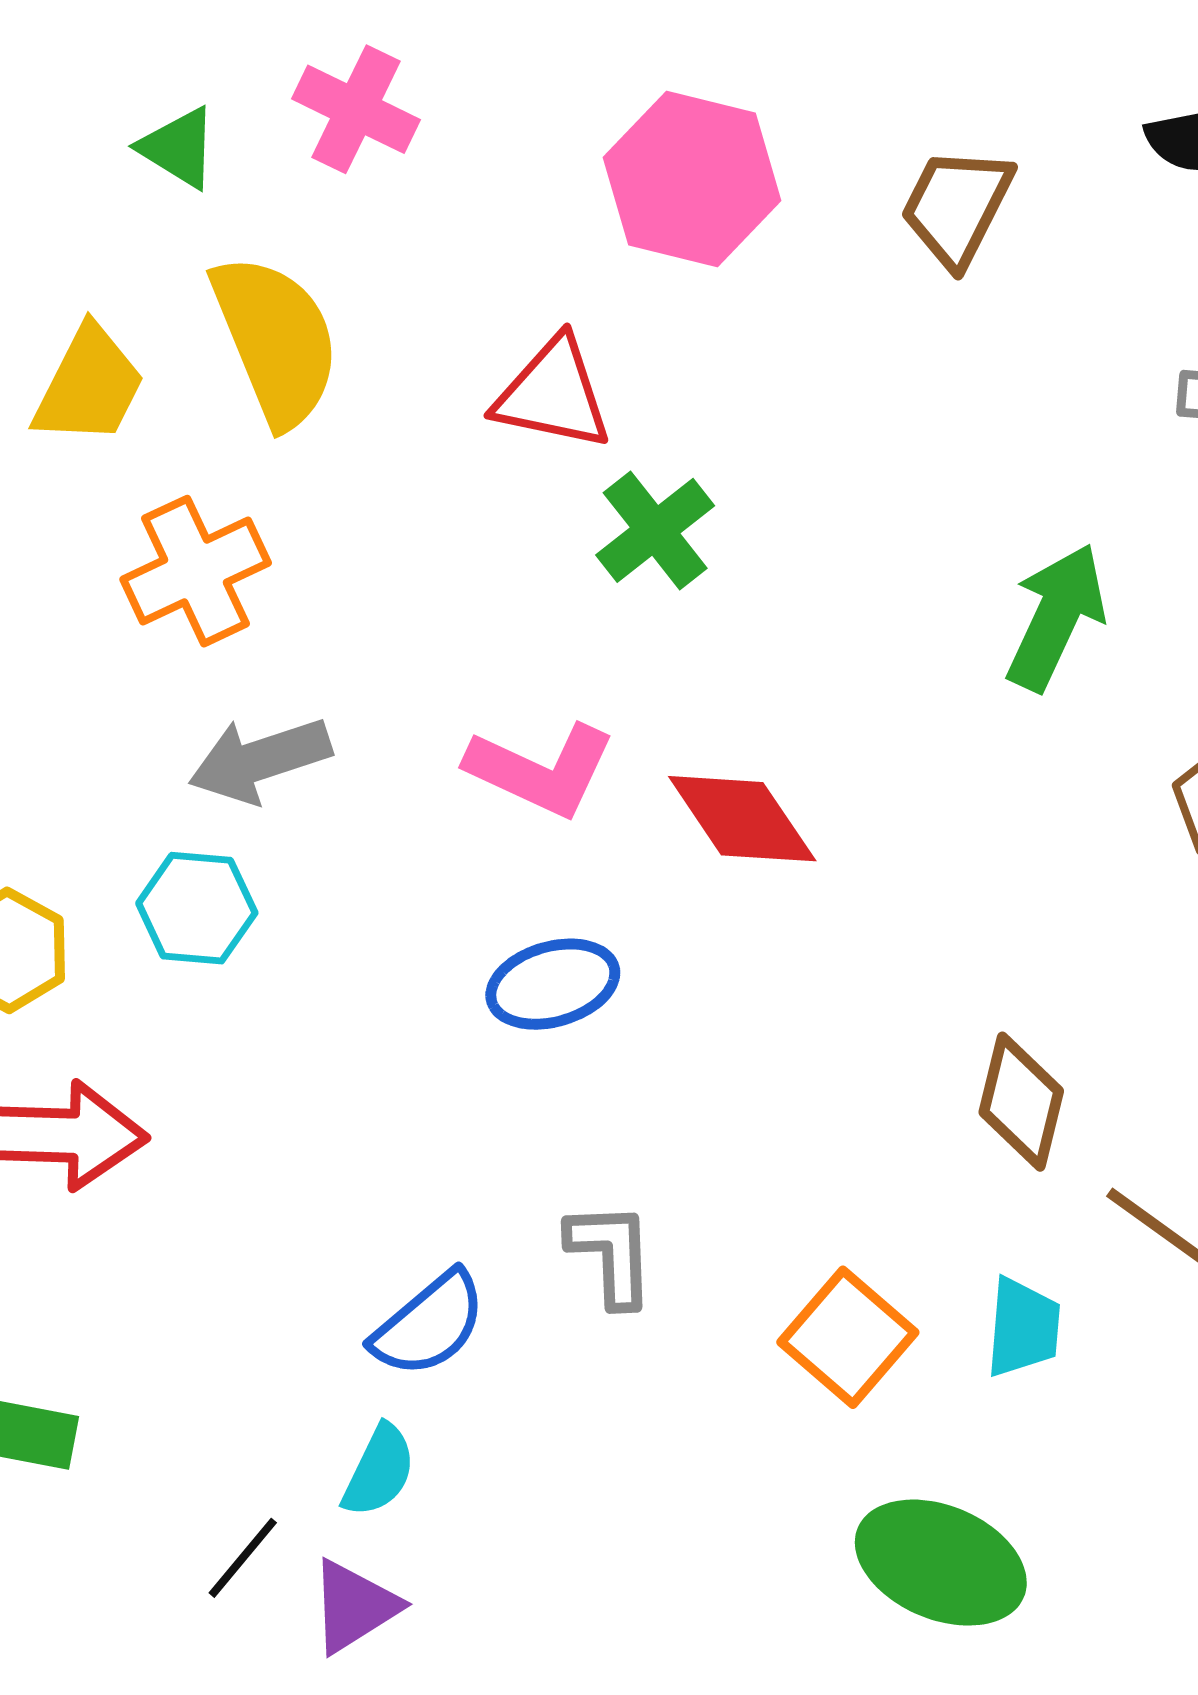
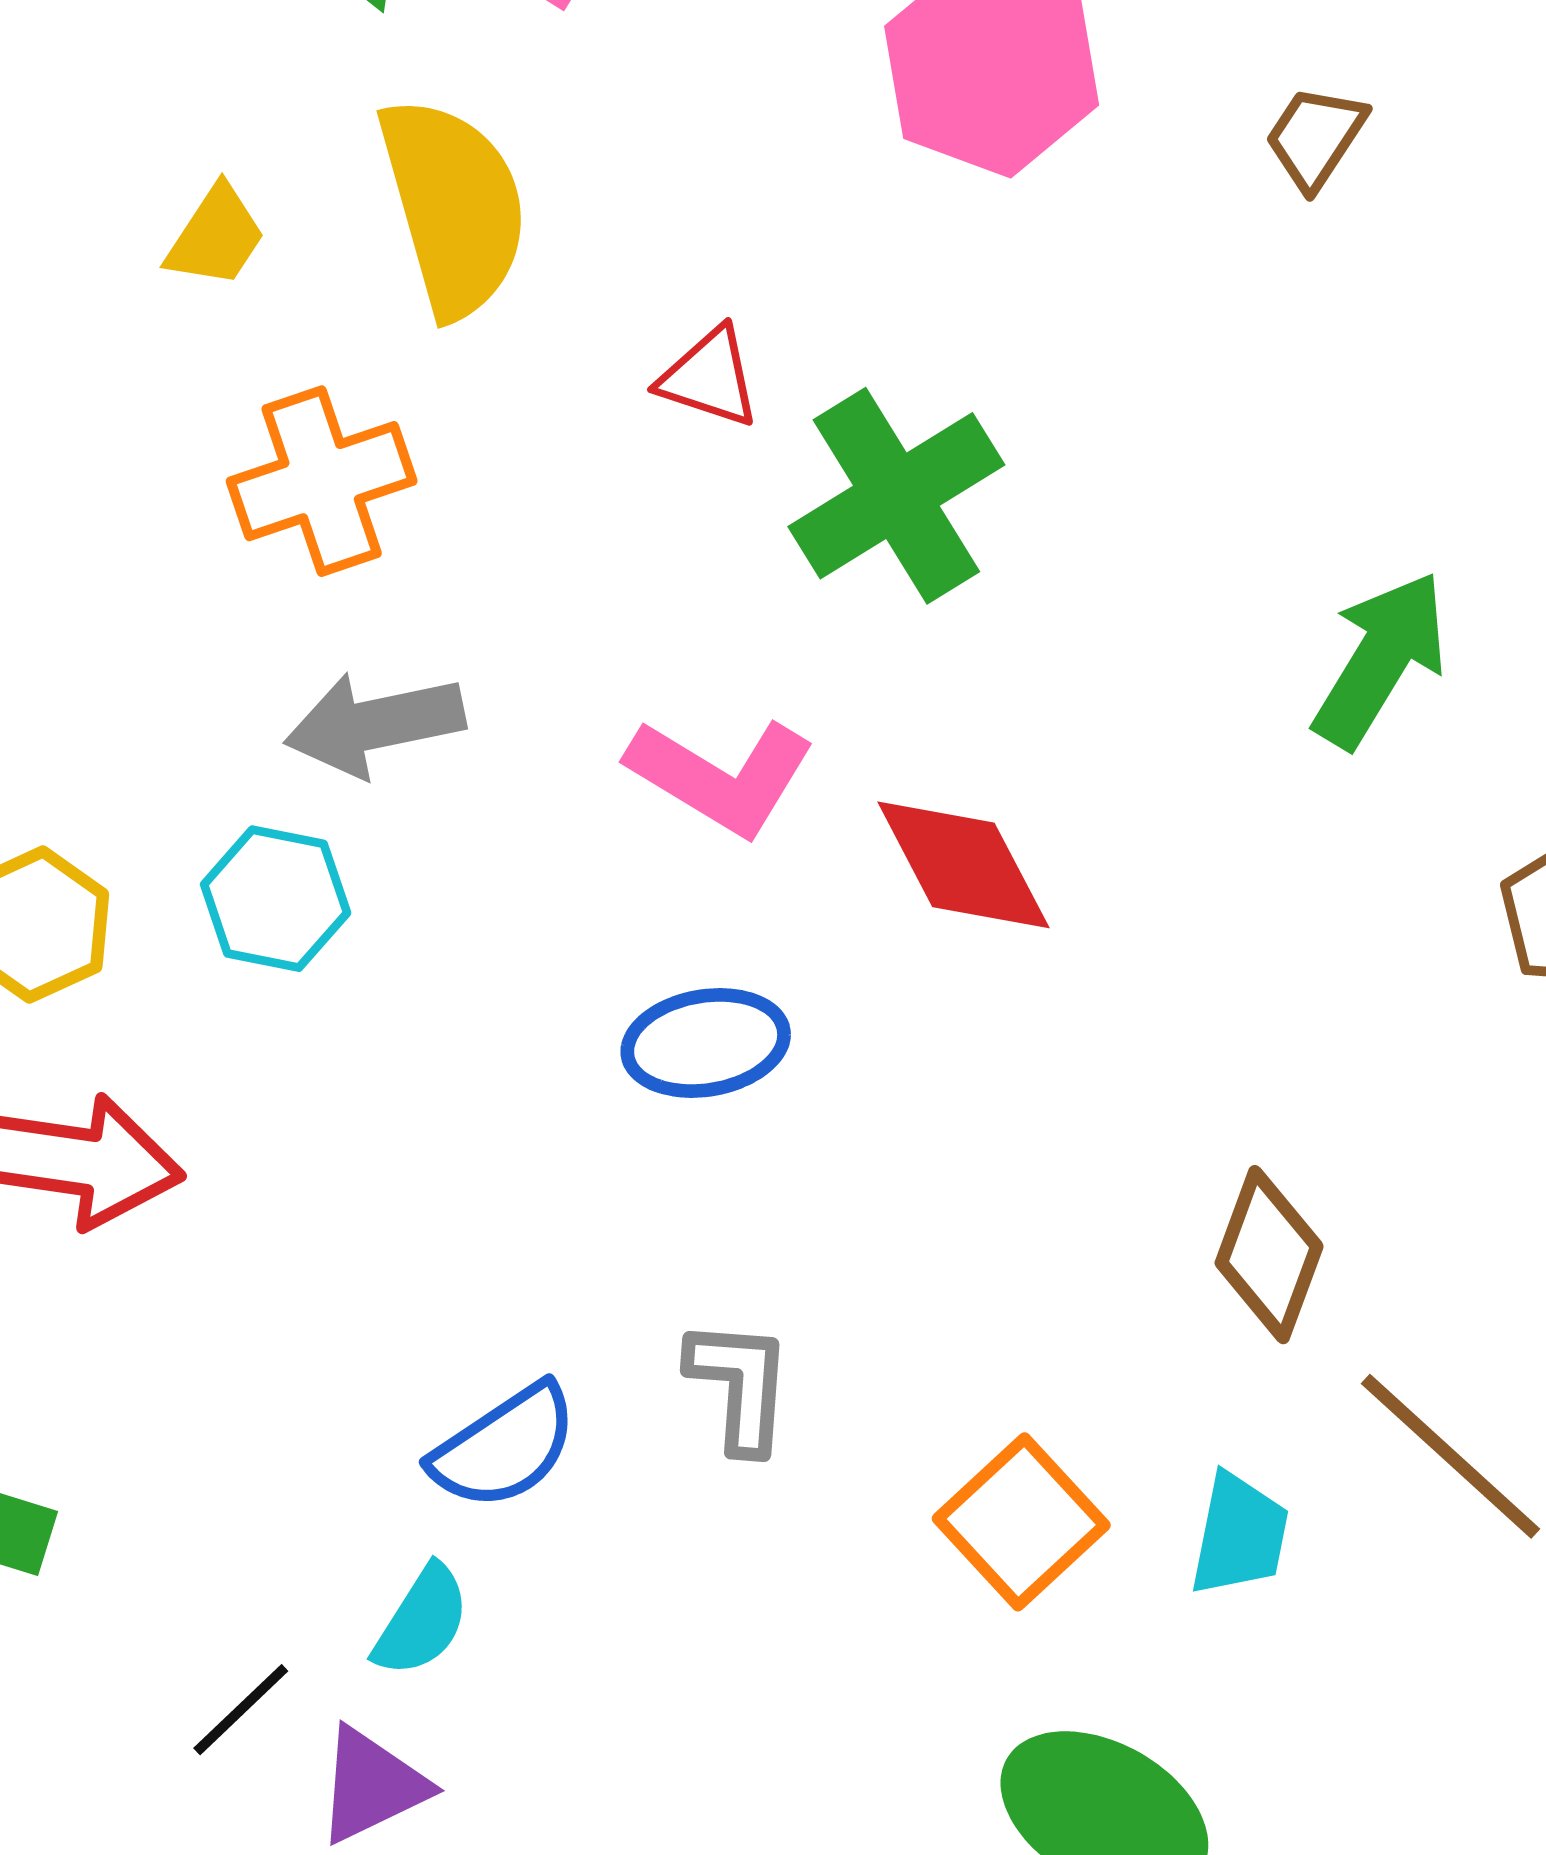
brown trapezoid: (957, 207) -> (1315, 137), size x0.7
yellow trapezoid: (89, 386) -> (216, 236), size x0.7
red triangle: (553, 394) -> (709, 378), moved, size x0.7
green cross: (655, 530) -> (896, 496), size x1.4

